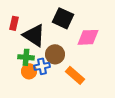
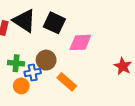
black triangle: (34, 35) -> (24, 21), moved
orange circle: (29, 71) -> (21, 86), moved

